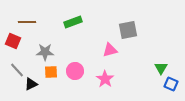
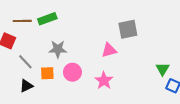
green rectangle: (73, 22) -> (47, 19), moved
gray star: (45, 52) -> (58, 49), moved
gray line: (17, 70) -> (25, 62), moved

